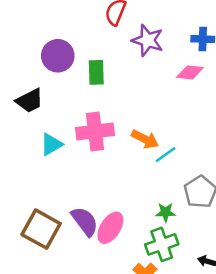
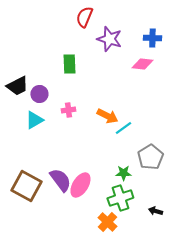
purple circle: (58, 56) -> (39, 94), moved, size x0.7
pink cross: (95, 131) -> (68, 110), size x0.5

